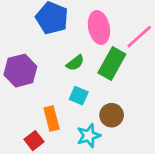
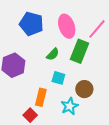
orange rectangle: (52, 119) -> (41, 97), turned 36

